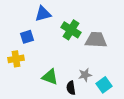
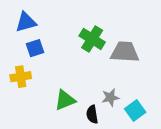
blue triangle: (43, 14) -> (26, 22), moved
green triangle: (50, 77) -> (65, 100), turned -42

